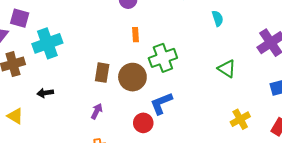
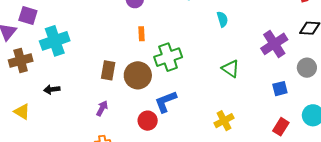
yellow cross: (240, 119) -> (224, 121), moved

